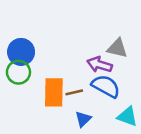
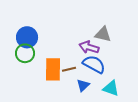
blue triangle: (83, 119) -> (83, 85), moved

